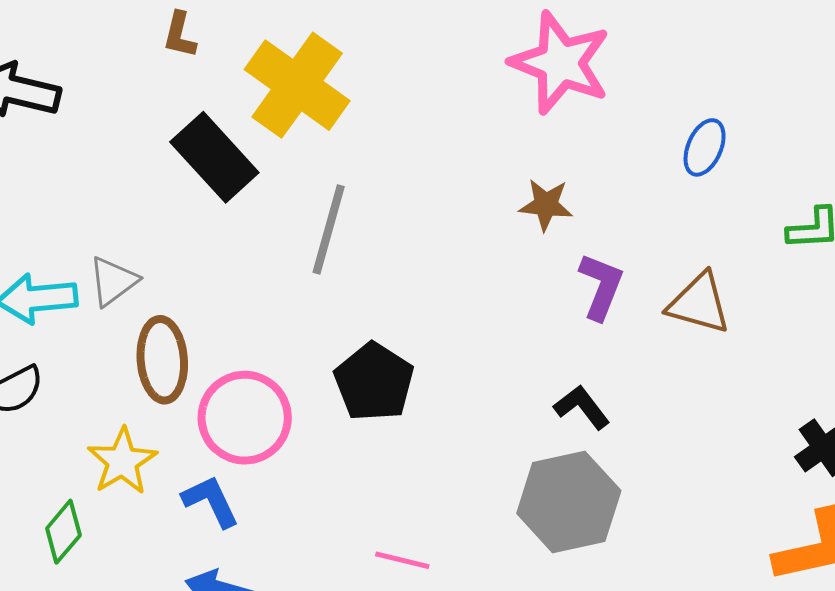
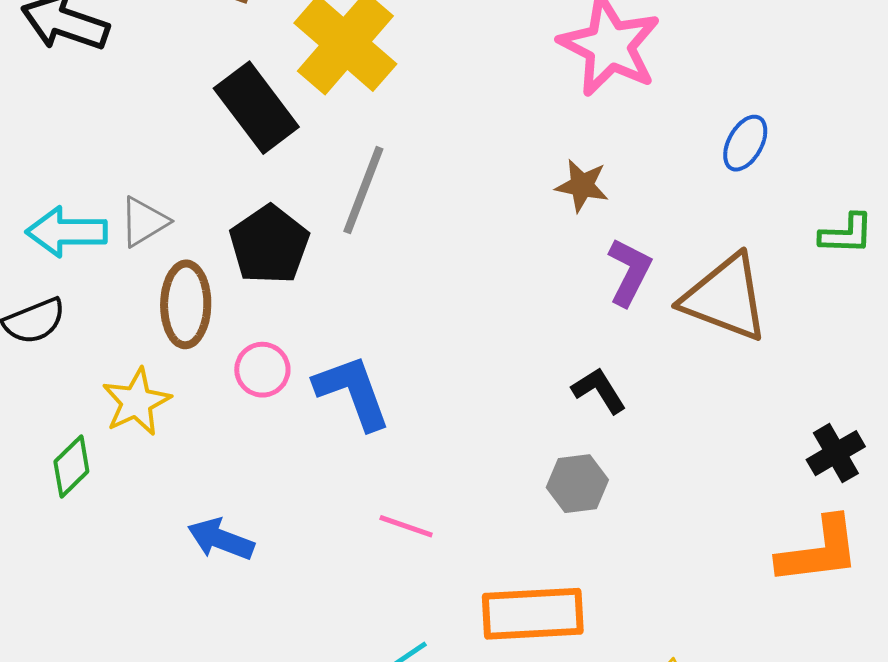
brown triangle: (699, 303) -> (725, 298), size x1.4
black pentagon: (374, 382) -> (269, 245), moved
pink circle: (245, 418) -> (262, 370), size x0.6
blue L-shape: (211, 501) -> (353, 392), moved, size x1.4
gray hexagon: (569, 502) -> (577, 484), size x0.6

